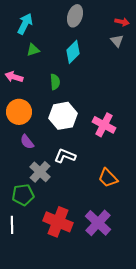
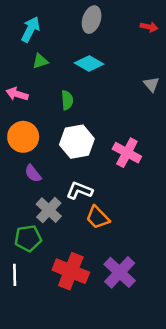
gray triangle: (117, 41) -> (151, 84), moved
cyan diamond: (73, 52) -> (89, 64), turned 75
orange trapezoid: (108, 178) -> (98, 217), moved

